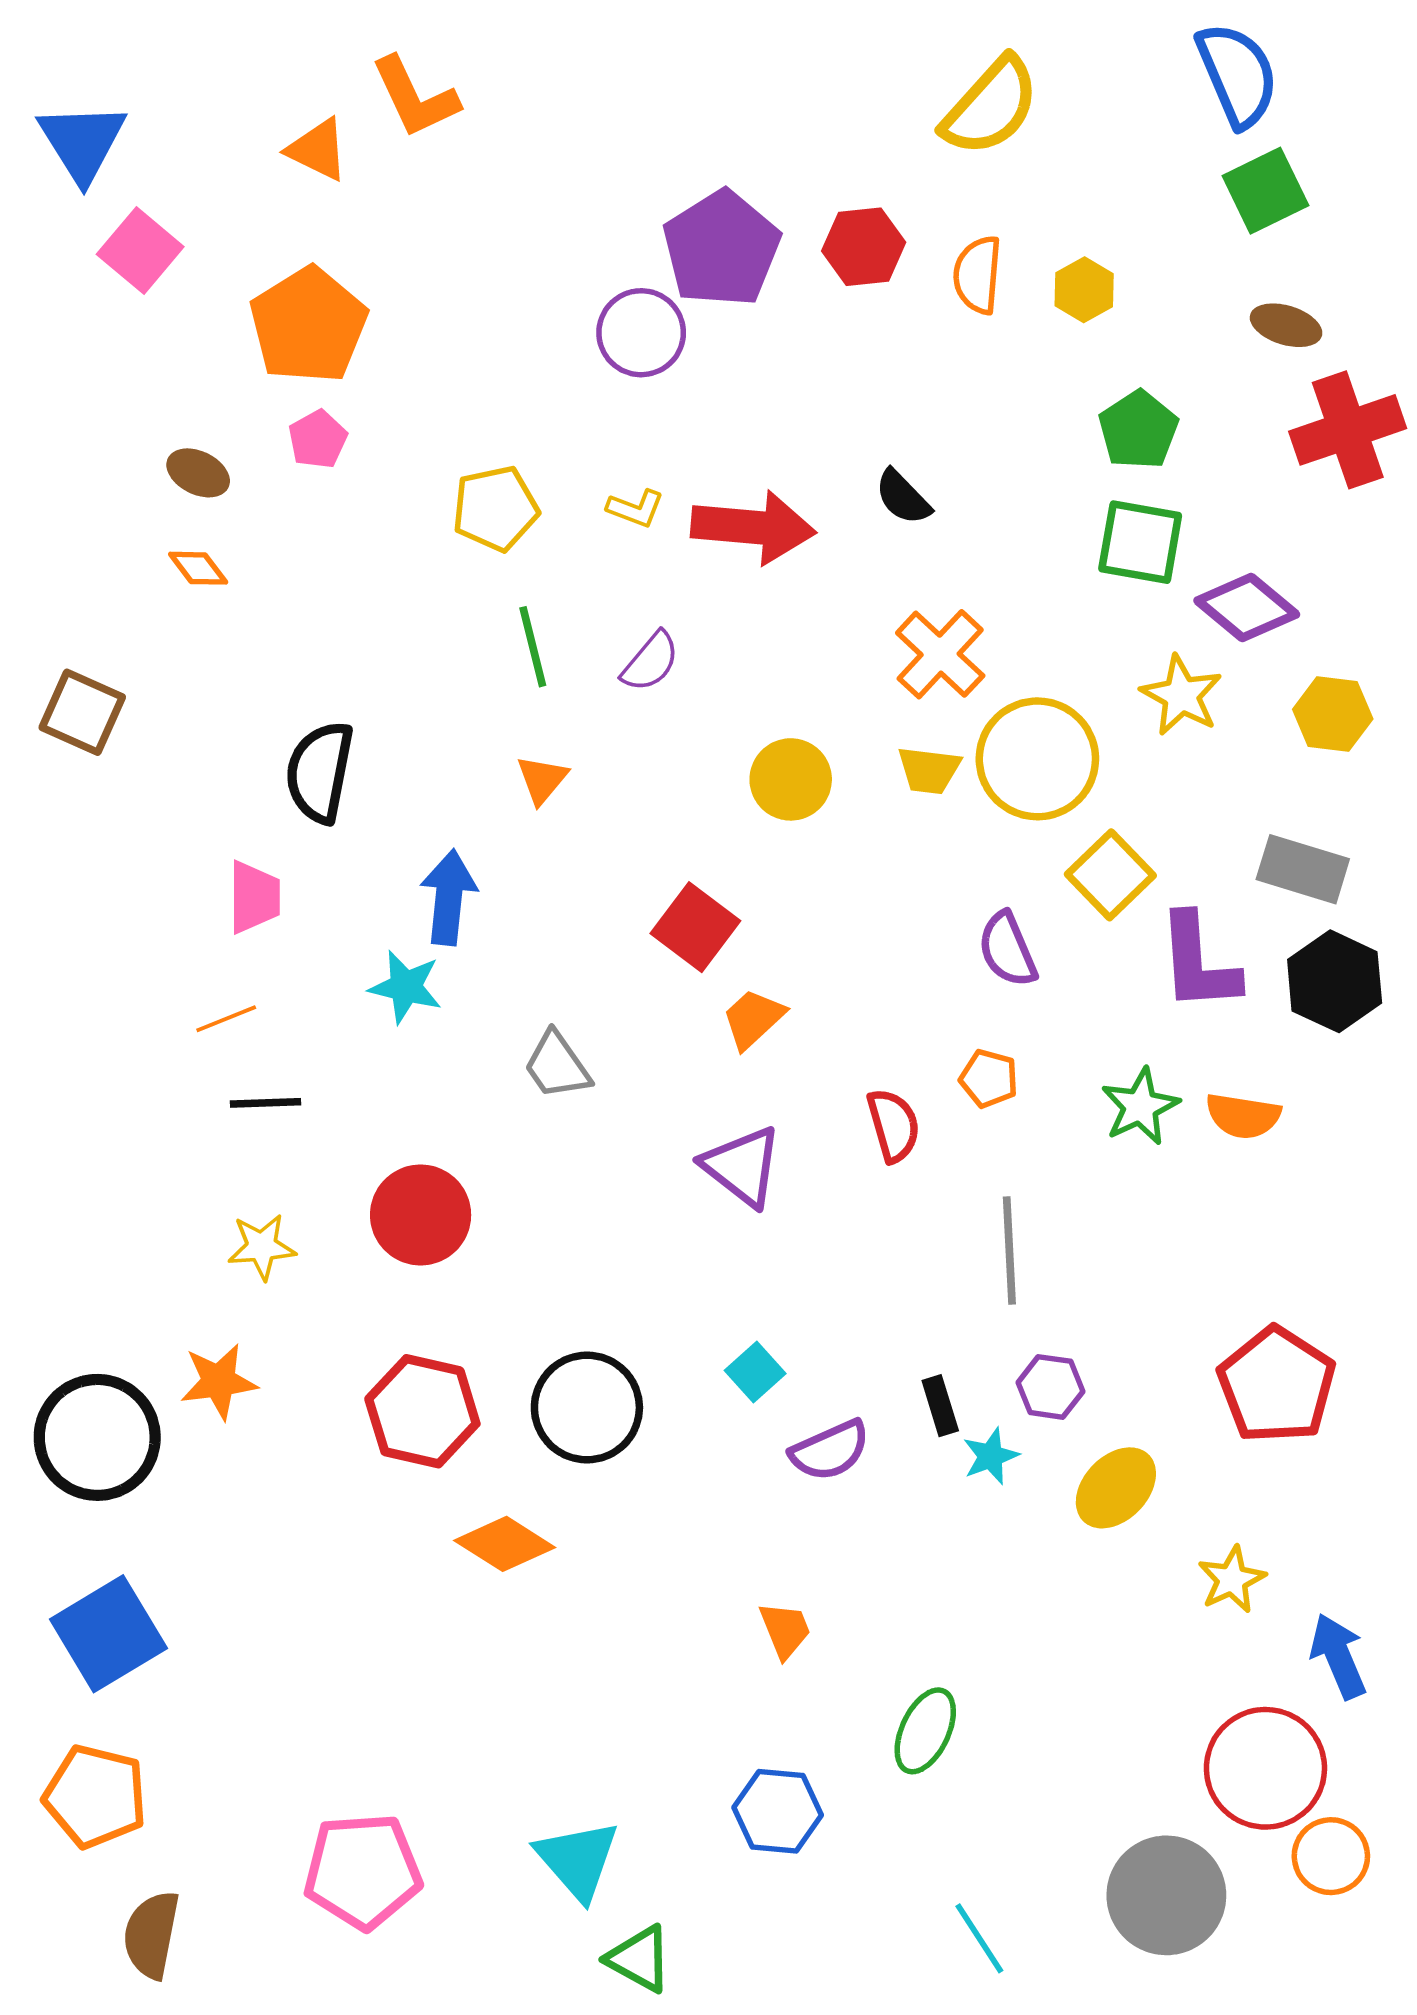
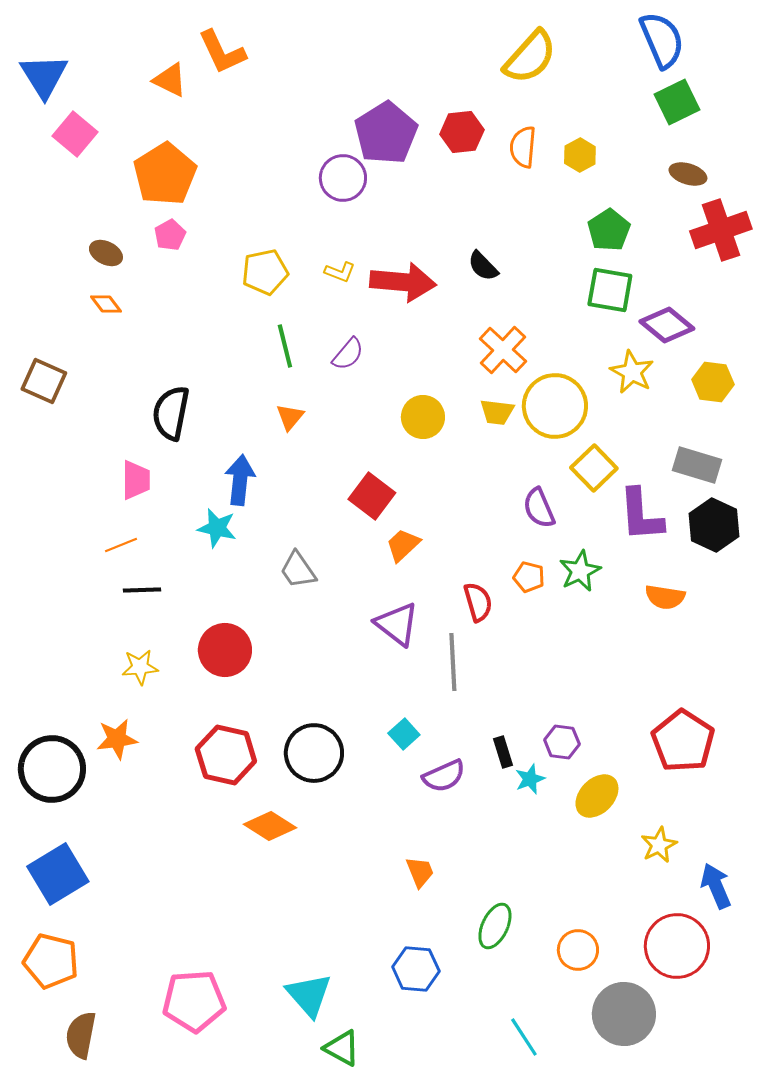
green star: (1140, 1107) -> (580, 571), moved
gray line: (1009, 1250) -> (453, 662), moved
orange circle: (1331, 1856) -> (578, 950), moved

